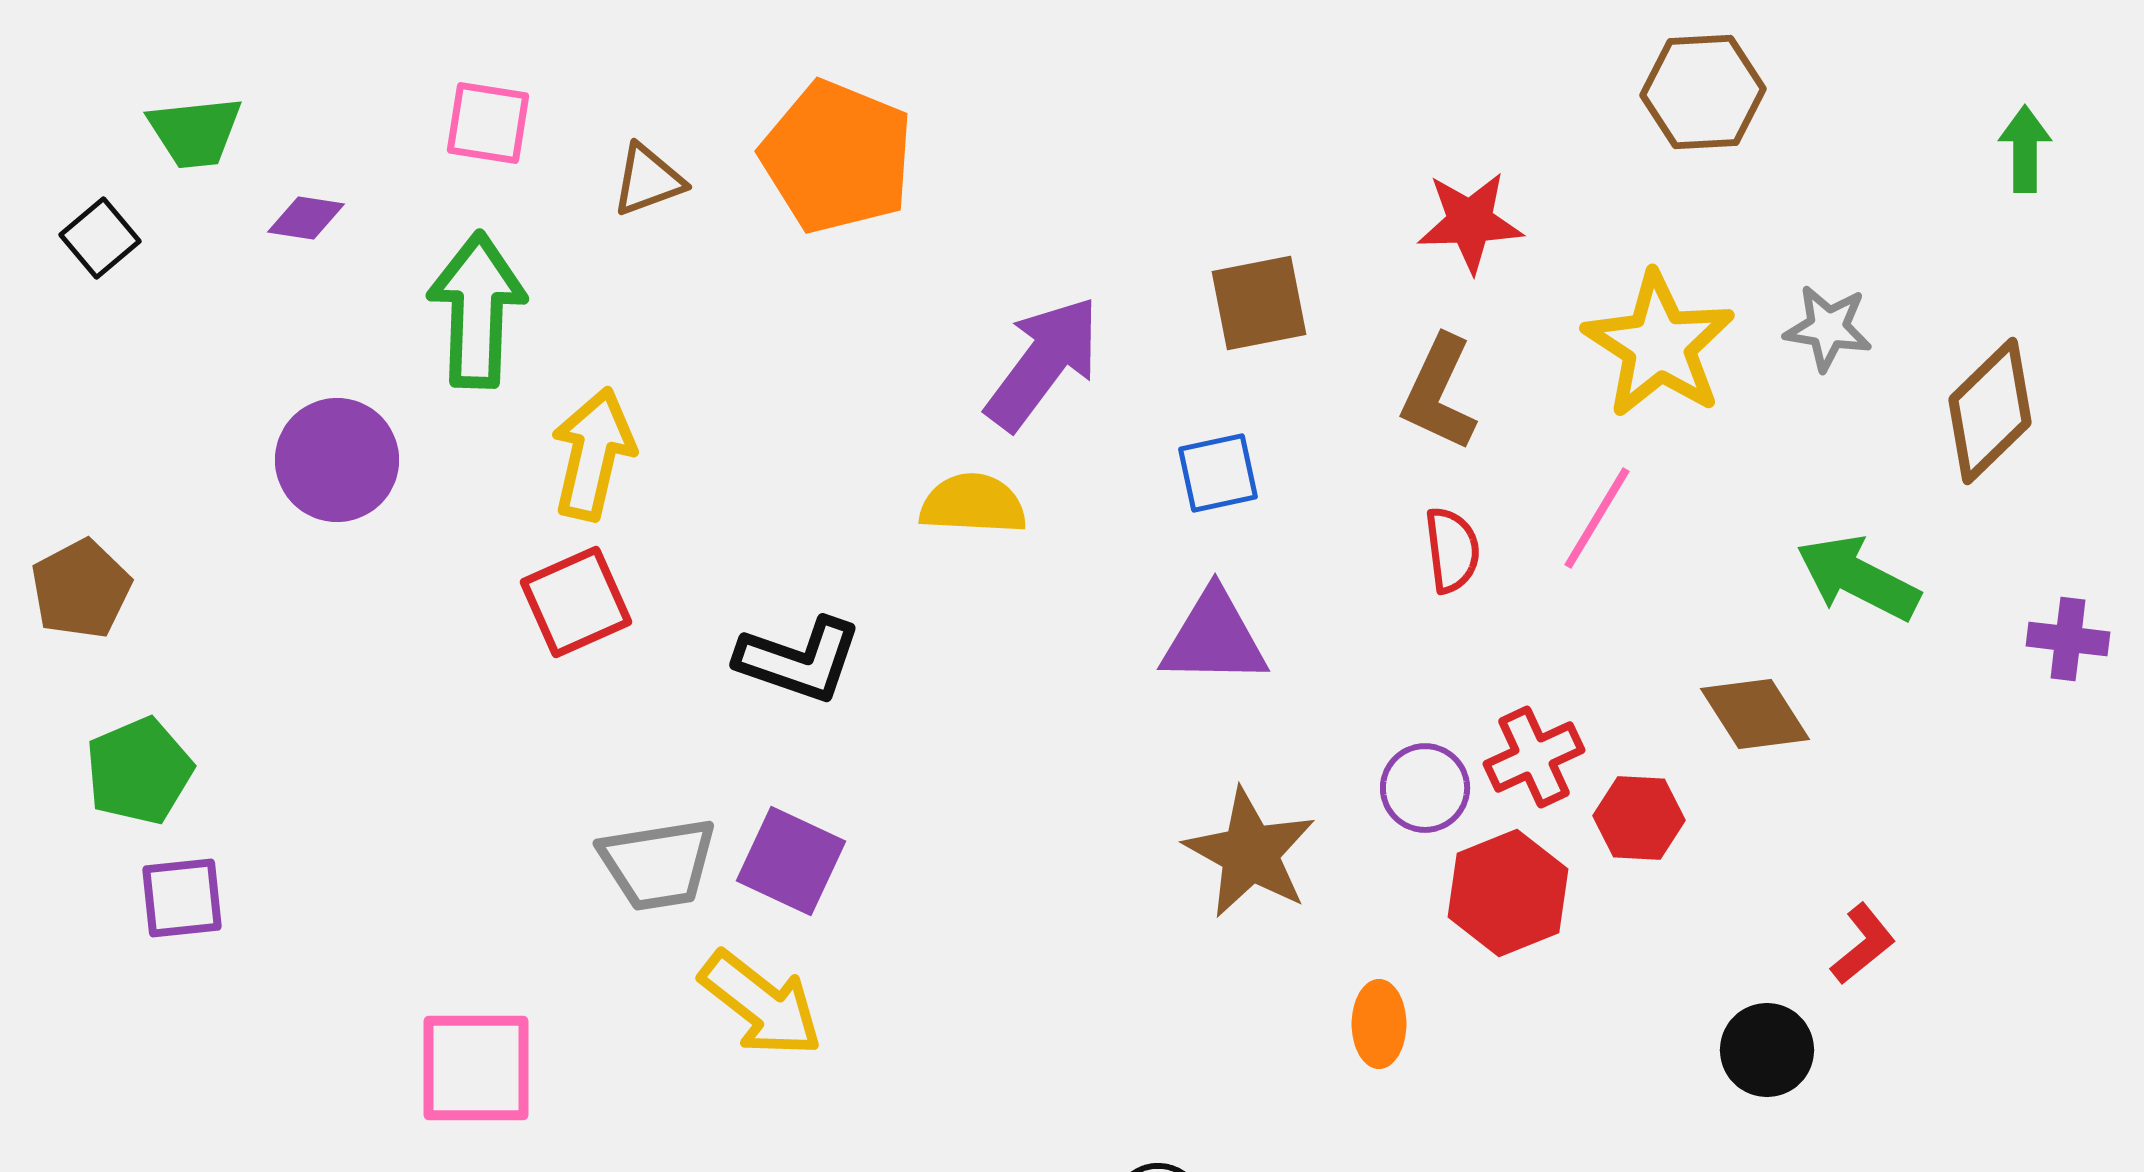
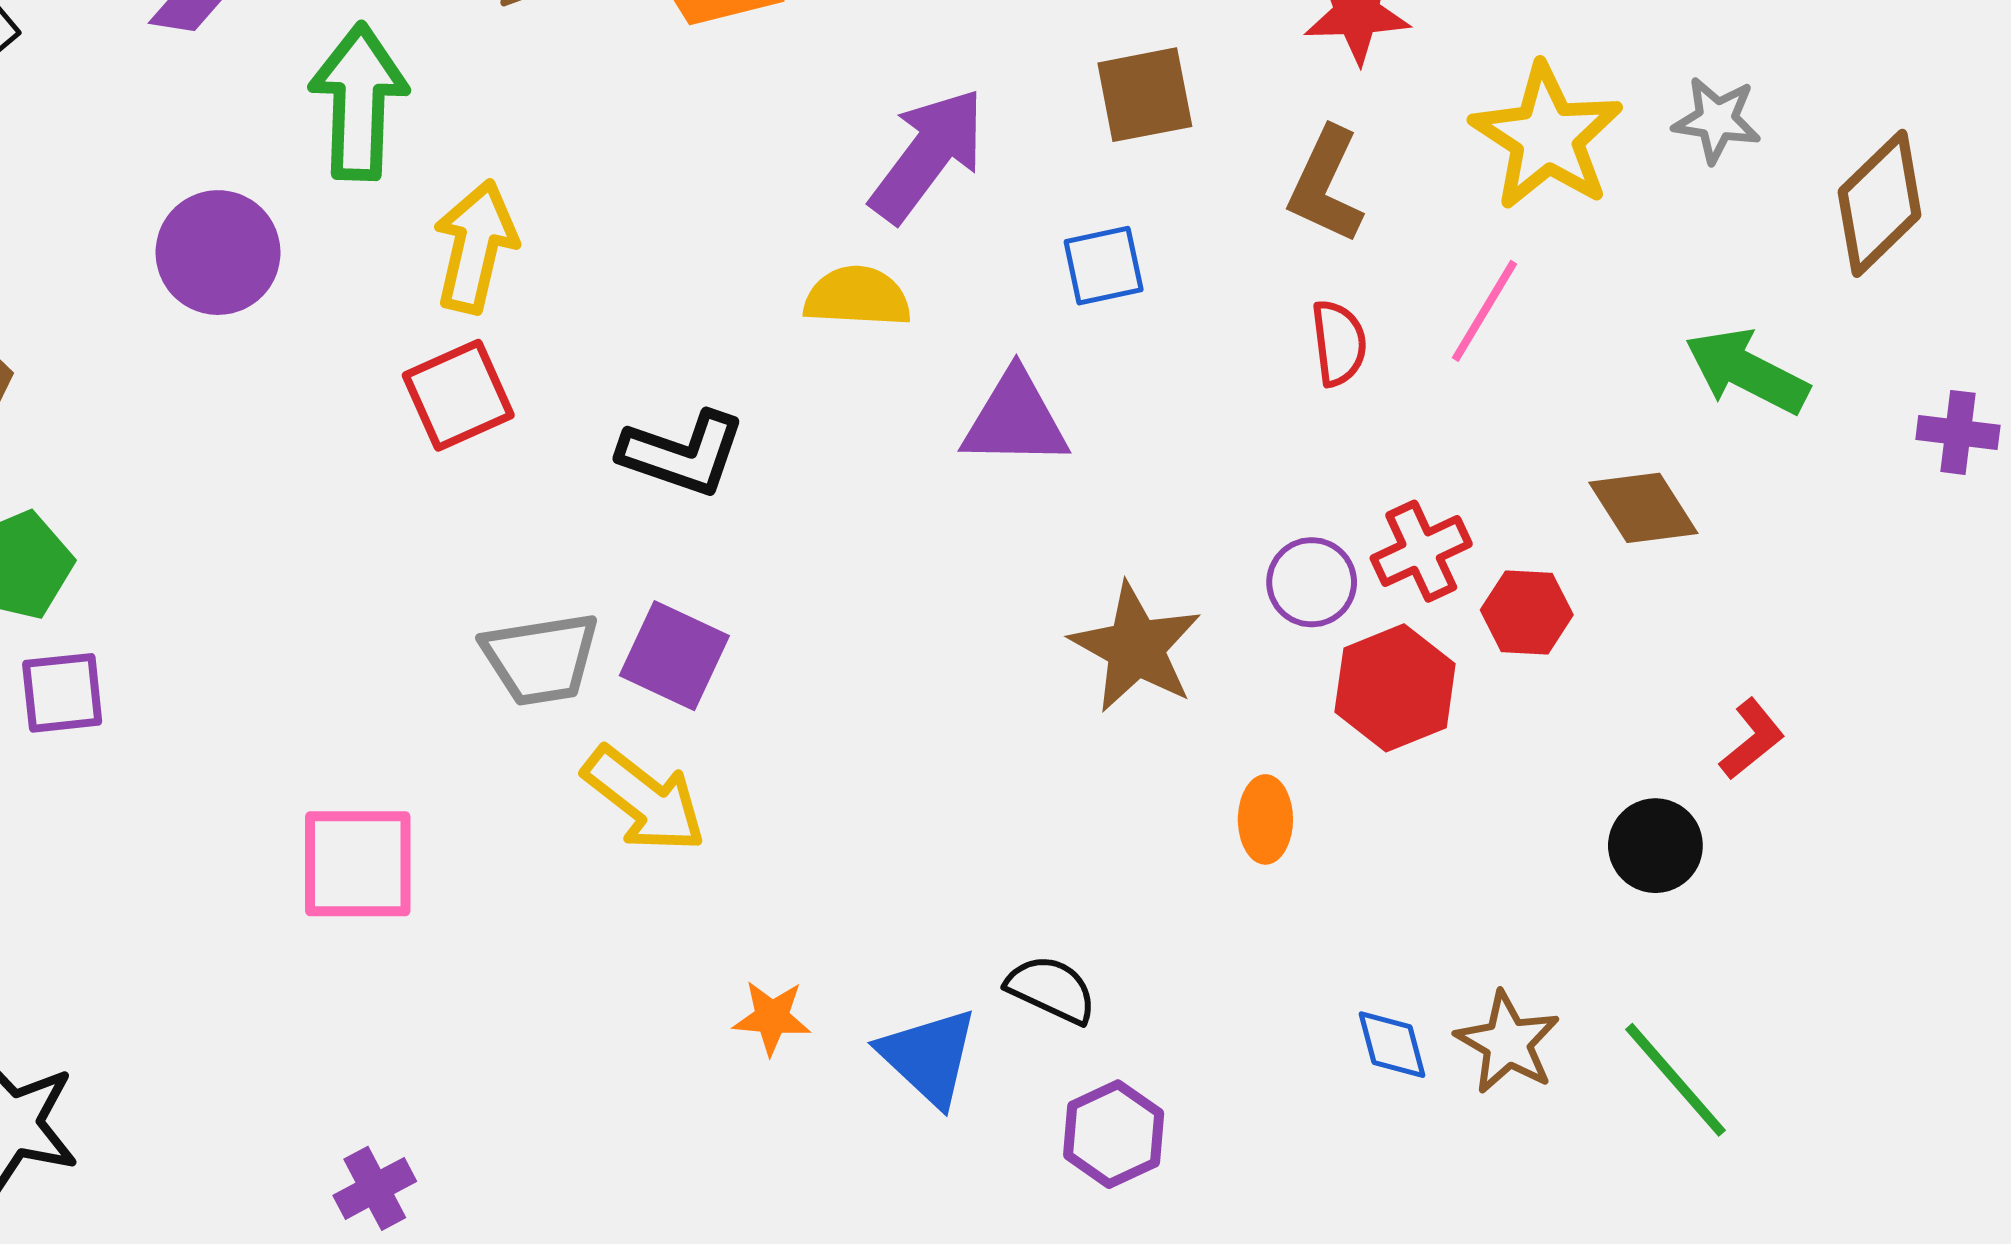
purple triangle: (1214, 638) -> (1015, 419), moved

